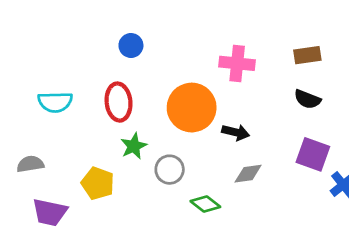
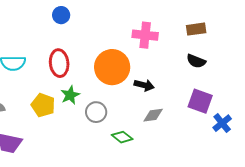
blue circle: (131, 45) -> (61, 15), moved
yellow pentagon: (98, 183) -> (43, 105), moved

